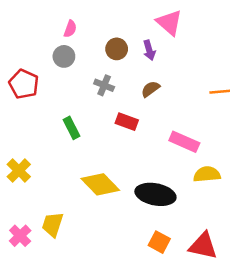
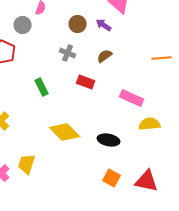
purple arrow: (149, 50) -> (104, 25), turned 140
gray circle: (64, 56) -> (23, 25), moved
black ellipse: (155, 194) -> (109, 140), size x0.7

